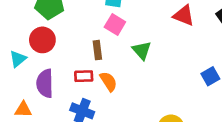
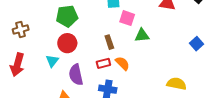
pink square: (115, 25) -> (127, 18), moved
green triangle: (142, 50) -> (142, 35), turned -42

